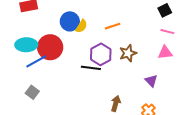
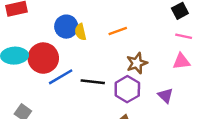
yellow semicircle: (82, 26) -> (80, 32), turned 136
purple hexagon: (101, 54) -> (127, 89), moved
blue line: (36, 61) -> (61, 77), moved

